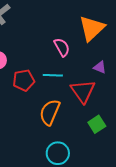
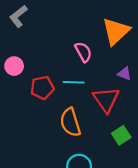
orange semicircle: (50, 112) -> (70, 122), turned -40

